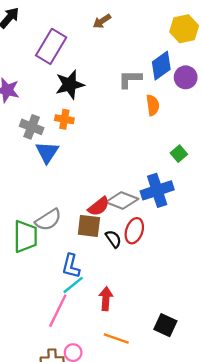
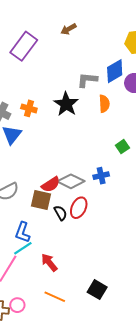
black star: (70, 85) -> (66, 104), moved, turned -30
blue cross: (157, 190) -> (101, 176), size x0.6
red arrow: (106, 299) -> (49, 262), turned -48

